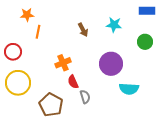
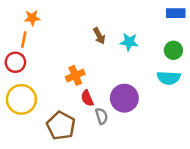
cyan star: (114, 25) -> (129, 42), moved
orange line: (38, 32) -> (24, 40), moved
purple circle: (111, 64) -> (124, 98), moved
cyan semicircle: (129, 89) -> (169, 78), moved

